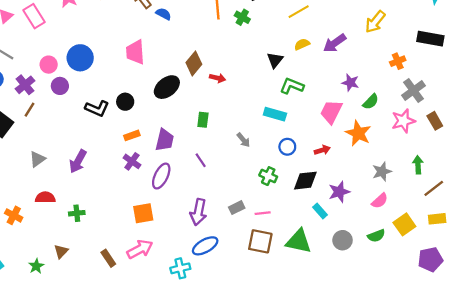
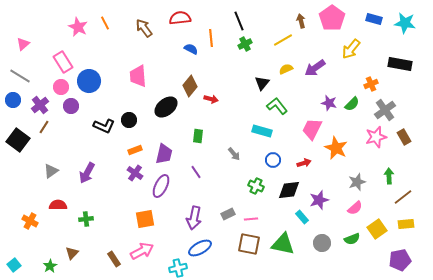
blue semicircle: (163, 14) -> (191, 49), moved
pink rectangle: (34, 16) -> (63, 62), moved
green cross: (242, 17) -> (245, 44), moved, turned 32
green L-shape: (292, 86) -> (277, 106), turned 30
green semicircle: (371, 102) -> (352, 104), moved

